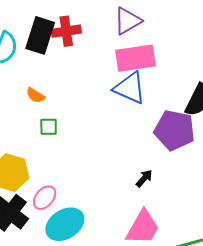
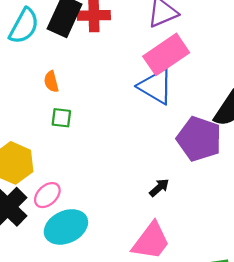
pink rectangle: (136, 58) -> (166, 54), turned -33
orange semicircle: (35, 95) -> (51, 82), turned 36

